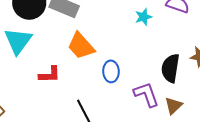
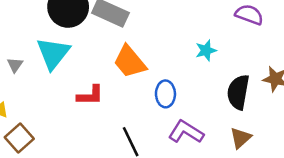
cyan star: (143, 17) -> (206, 50), moved
purple L-shape: (146, 94) -> (186, 132), moved, turned -40

